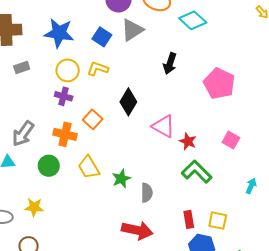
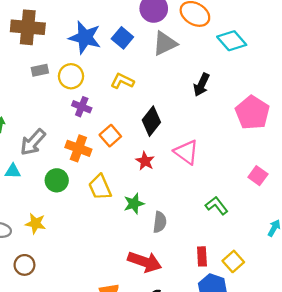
blue square: (102, 37) -> (122, 38), moved
yellow circle: (68, 70) -> (71, 76), moved
red star: (188, 141) -> (145, 161), moved
green L-shape: (197, 172) -> (217, 206), size x0.7
yellow square: (218, 221) -> (233, 261), turned 30

